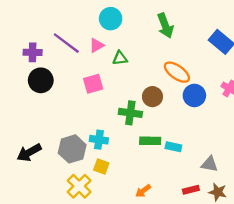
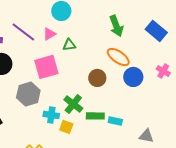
green arrow: (165, 26) -> (116, 26), moved
pink square: (93, 84) -> (46, 67), size x1.4
green cross: (130, 113) -> (73, 104), moved, turned 30
gray hexagon: (72, 149) -> (28, 94), moved
yellow square: (101, 166) -> (66, 127), moved

